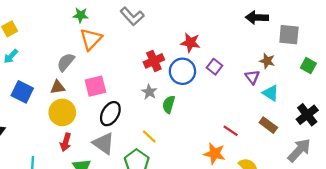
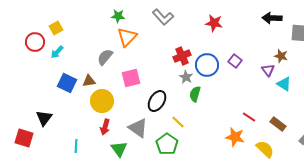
red star: (190, 43) -> (214, 23), moved
brown triangle: (58, 87) -> (89, 81), moved
gray star: (149, 92) -> (186, 77), moved
black ellipse: (110, 114) -> (157, 101), moved
brown rectangle: (268, 125) -> (278, 124), moved

